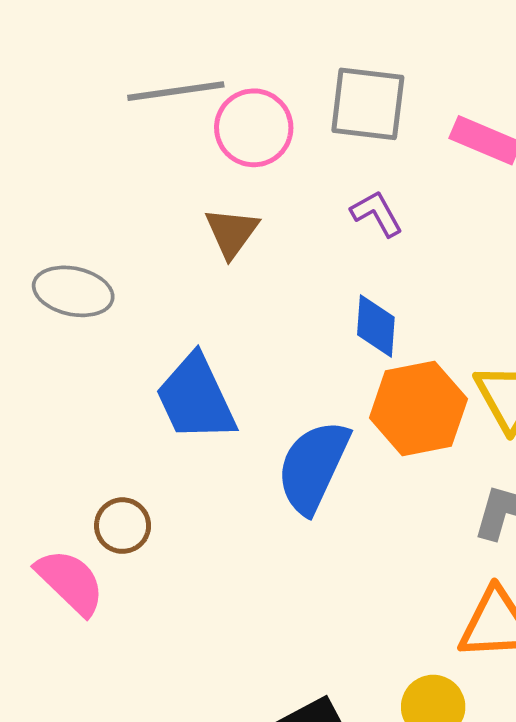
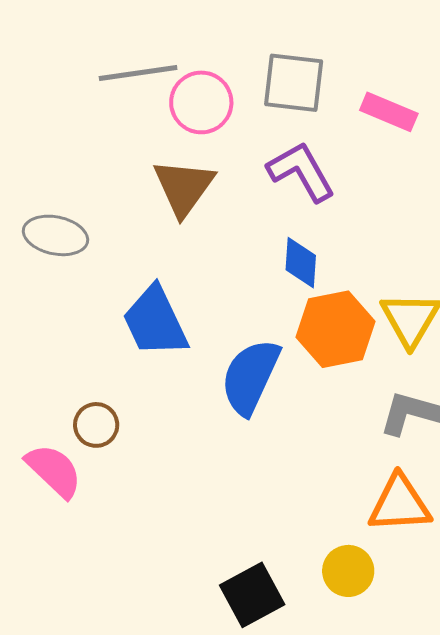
purple L-shape: (377, 214) -> (301, 172), size x1.6
brown triangle: (232, 232) -> (184, 187), size x1.4

